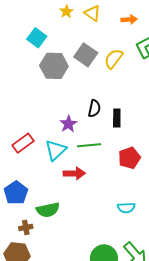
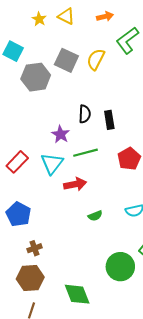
green semicircle: (48, 210) -> (95, 216), moved, size x0.6

